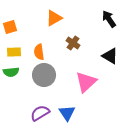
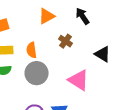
black arrow: (109, 19) -> (83, 16), moved
pink triangle: (86, 82) -> (79, 80), turned -45

